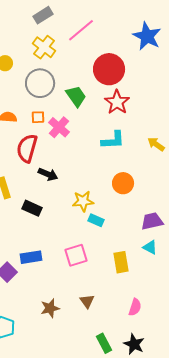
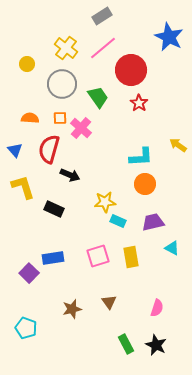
gray rectangle: (43, 15) -> (102, 16), moved
pink line: (81, 30) -> (103, 48), moved
red star: (117, 102) -> (139, 103), size x0.7
cyan L-shape: (113, 140) -> (141, 157), moved
purple trapezoid: (152, 221) -> (153, 222), moved
yellow rectangle: (121, 262) -> (131, 257), moved

